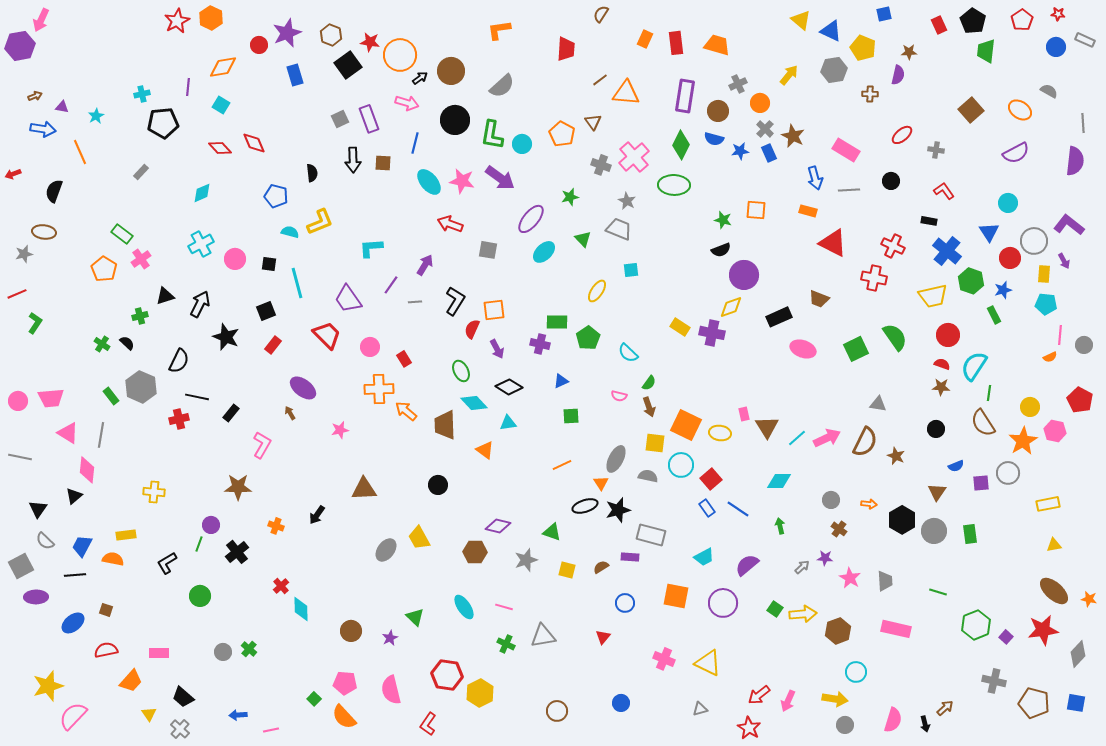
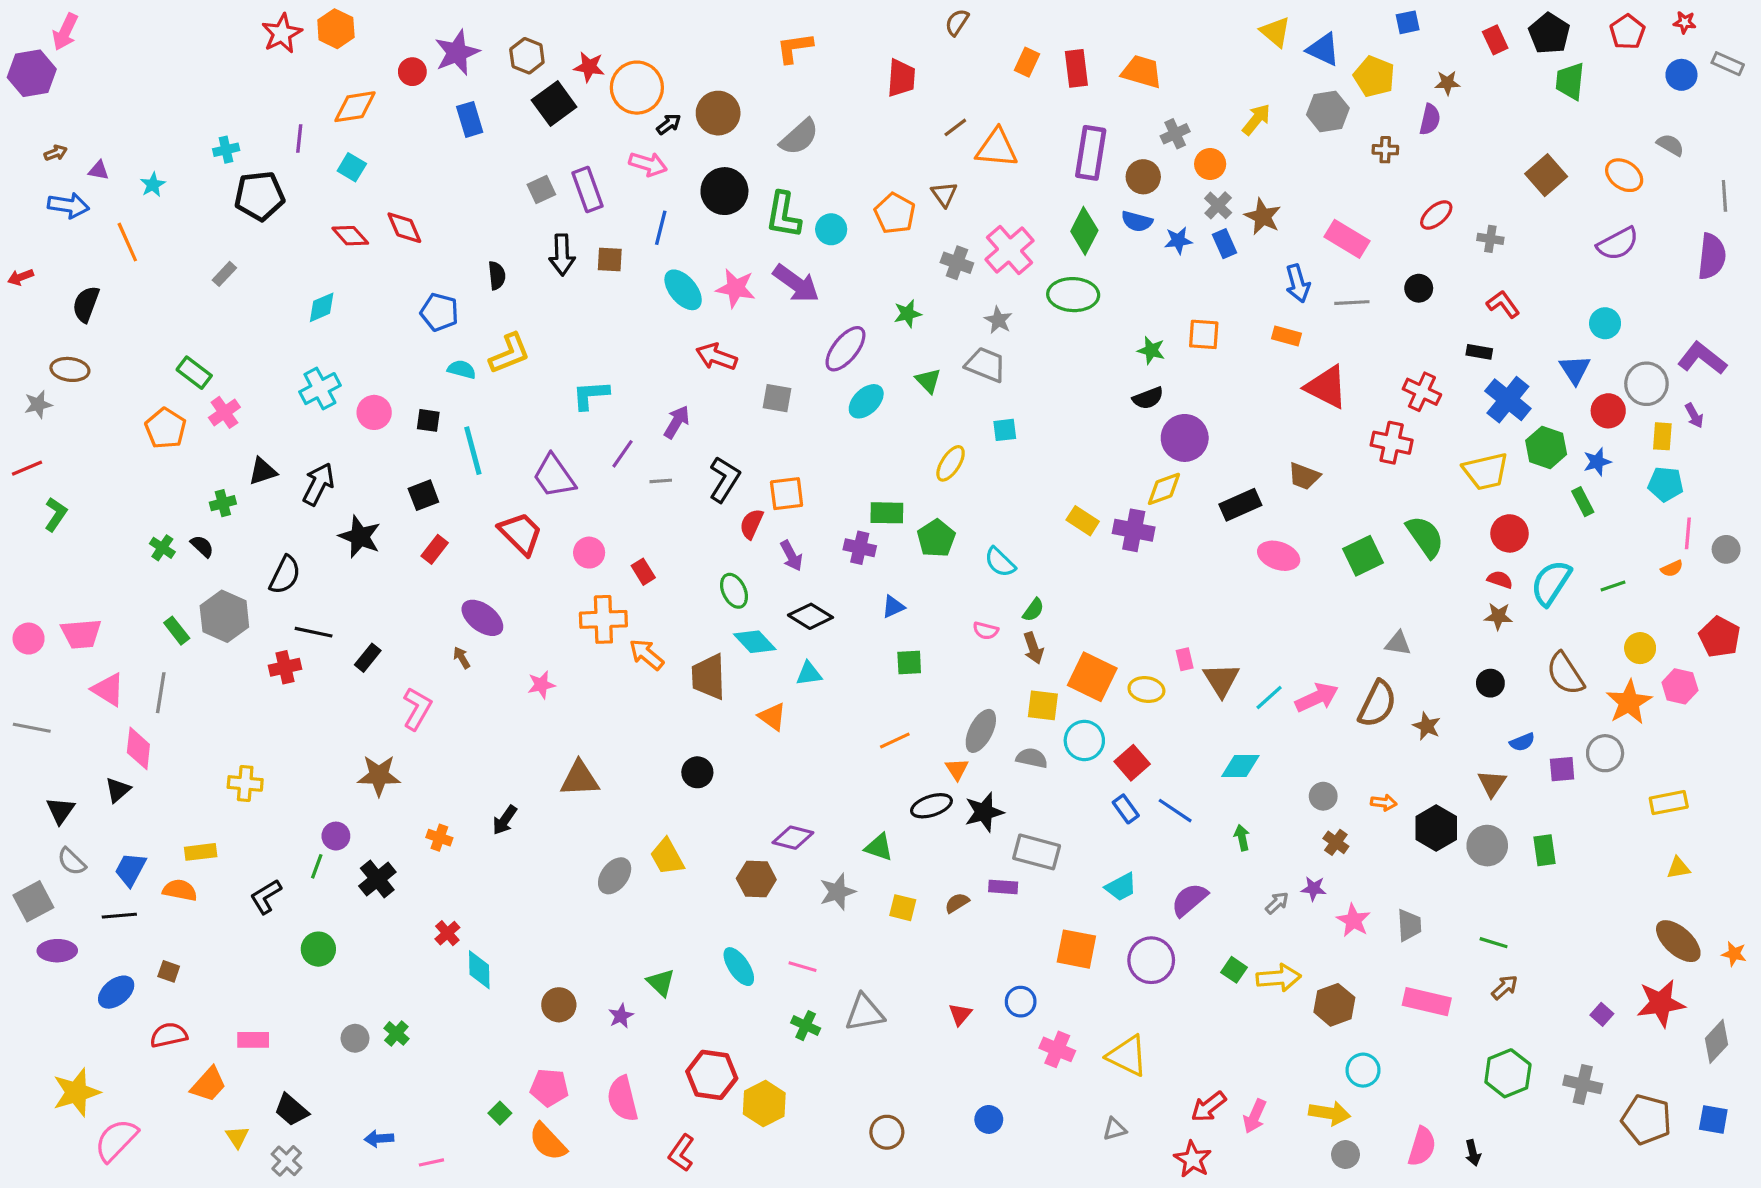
green line: (989, 393) -> (1613, 586), moved, turned 63
blue circle: (625, 603) -> (1021, 1002), moved
green hexagon: (976, 625) -> (1508, 1073), moved
brown arrow: (945, 708) -> (1505, 987), moved

